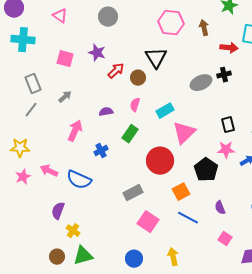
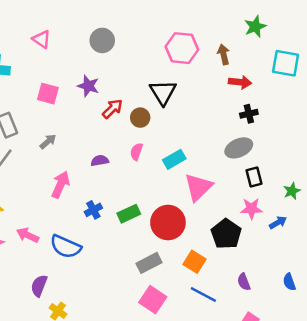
red arrow: (229, 48) -> (240, 82), moved
gray ellipse: (201, 83) -> (239, 148), moved
green rectangle: (130, 134) -> (129, 214), moved, turned 30
orange square: (181, 192) -> (195, 262), turned -30
gray rectangle: (133, 193) -> (149, 263), moved

